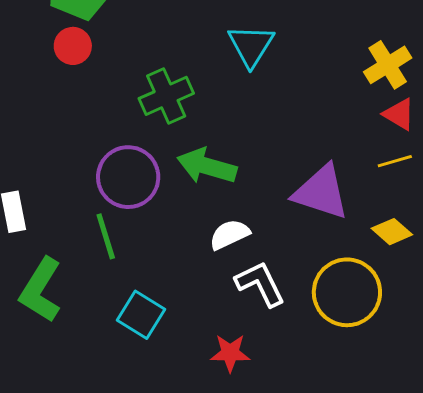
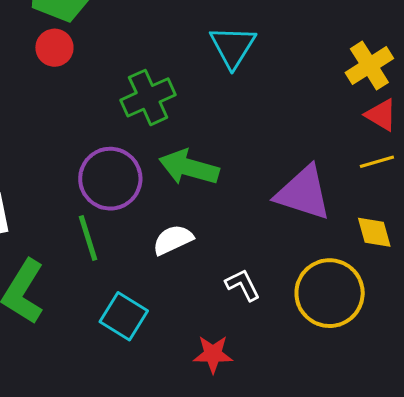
yellow diamond: (392, 232) -> (374, 232), turned 33
white semicircle: (229, 234) -> (173, 240), moved
white L-shape: (260, 284) -> (243, 285), size x0.7

